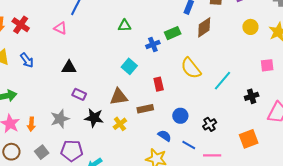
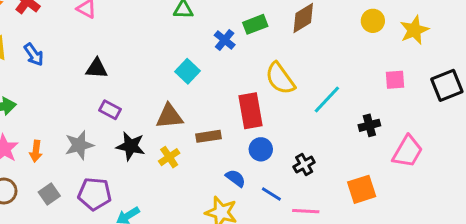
blue cross: (153, 44) -> (225, 40), turned -32
red rectangle: (159, 84) -> (251, 111), moved, size x1.6

